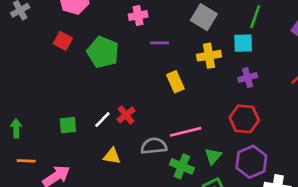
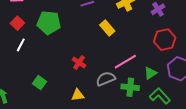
red square: (63, 41) -> (17, 23), turned 32
white line: (102, 120) -> (21, 45), moved
green square: (68, 125) -> (40, 83), turned -32
green triangle: (213, 156) -> (150, 73), turned 32

